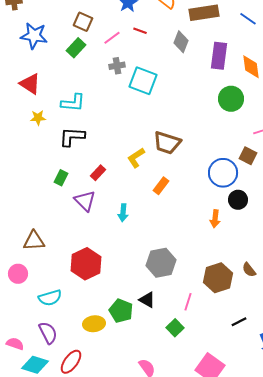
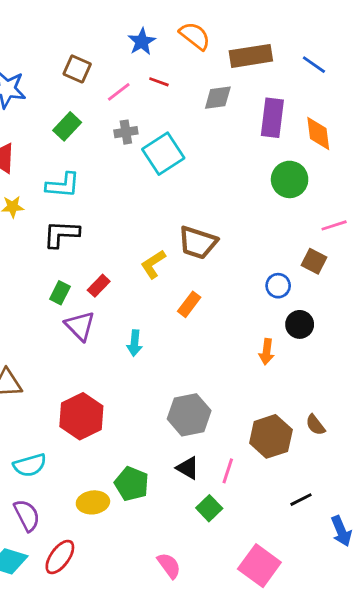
gray diamond: (181, 42) -> (218, 98), turned 60
green rectangle: (76, 48) -> (67, 126), moved
cyan square: (143, 81) -> (163, 154), turned 36
blue circle: (223, 173) -> (278, 286), size x0.6
green rectangle: (61, 178) -> (60, 293), moved
black triangle: (147, 300) -> (188, 468), moved

